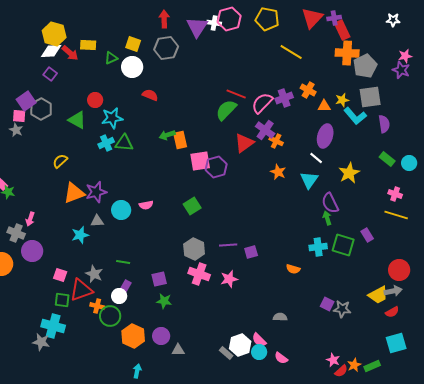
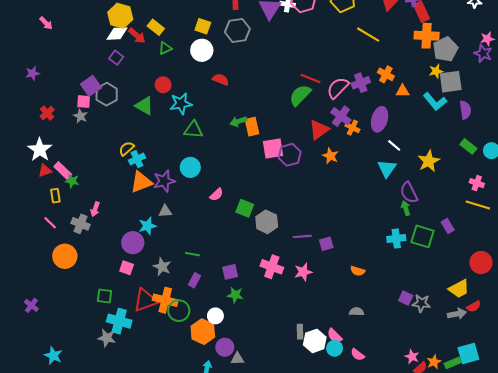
yellow rectangle: (88, 45) -> (156, 27), turned 35
green triangle: (111, 58) -> (165, 48), moved
yellow star: (342, 100) -> (436, 71), moved
purple ellipse: (325, 136) -> (380, 119), moved
cyan cross: (106, 143) -> (137, 159), moved
orange star: (278, 172) -> (330, 156), moved
pink semicircle: (146, 205) -> (216, 195), turned -32
green square: (192, 206) -> (245, 208), moved, turned -36
cyan circle: (121, 210) -> (190, 167), moved
gray hexagon: (194, 249) -> (267, 222), moved
purple circle: (32, 251) -> (133, 243), moved
orange semicircle: (293, 269) -> (358, 271), moved
red triangle: (81, 290) -> (145, 300), moved
gray arrow: (393, 291) -> (457, 314), moved
white circle: (119, 296) -> (215, 316), moved
green square: (62, 300) -> (105, 296), moved
orange cross: (97, 306) -> (165, 300), size x1.6
purple circle: (161, 336) -> (225, 347), moved
cyan square: (396, 343) -> (468, 354), moved
gray triangle: (178, 350) -> (237, 359), moved
gray rectangle: (226, 353) -> (300, 332), moved, turned 48

